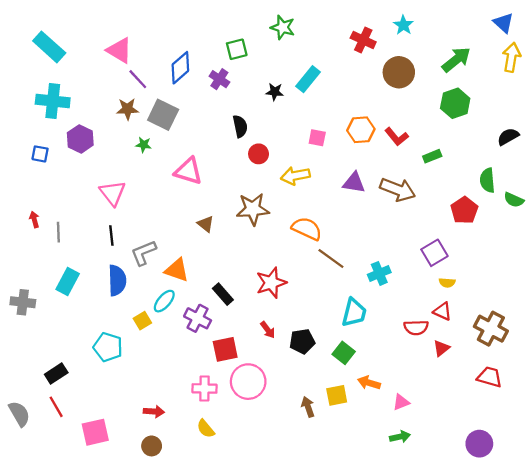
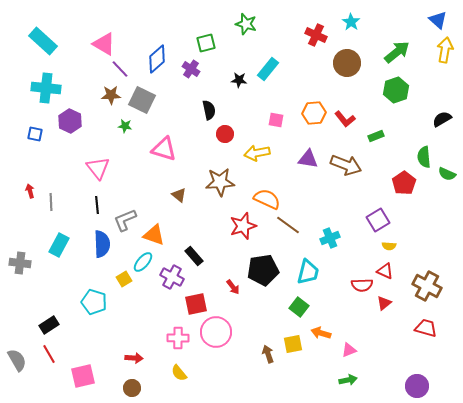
red star: (271, 283) -> (243, 226), moved
black pentagon: (302, 341) -> (263, 270), moved, size x1.4

